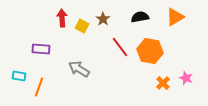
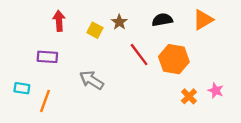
red arrow: (62, 18) -> (59, 21), moved

